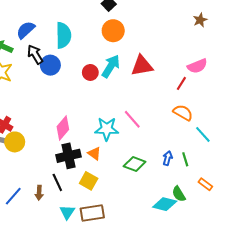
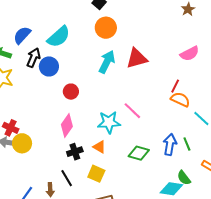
cyan semicircle: (63, 35) -> (59, 37), turned 55
black arrow: (35, 54) -> (33, 58), turned 60
red circle: (90, 72) -> (71, 92), moved
red line: (181, 83) -> (175, 86), moved
black cross: (68, 156) -> (75, 152), size x0.7
blue arrow: (168, 158) -> (170, 144), size x1.5

